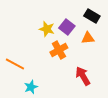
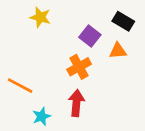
yellow star: (47, 29) -> (40, 17), moved
red arrow: (83, 76) -> (76, 103), moved, turned 36

